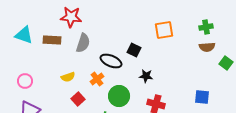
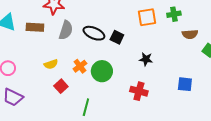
green cross: (206, 27) -> (174, 14), moved
black ellipse: (111, 61) -> (94, 33), moved
black star: (146, 76) -> (146, 59), moved
green circle: (119, 96) -> (102, 71), moved

